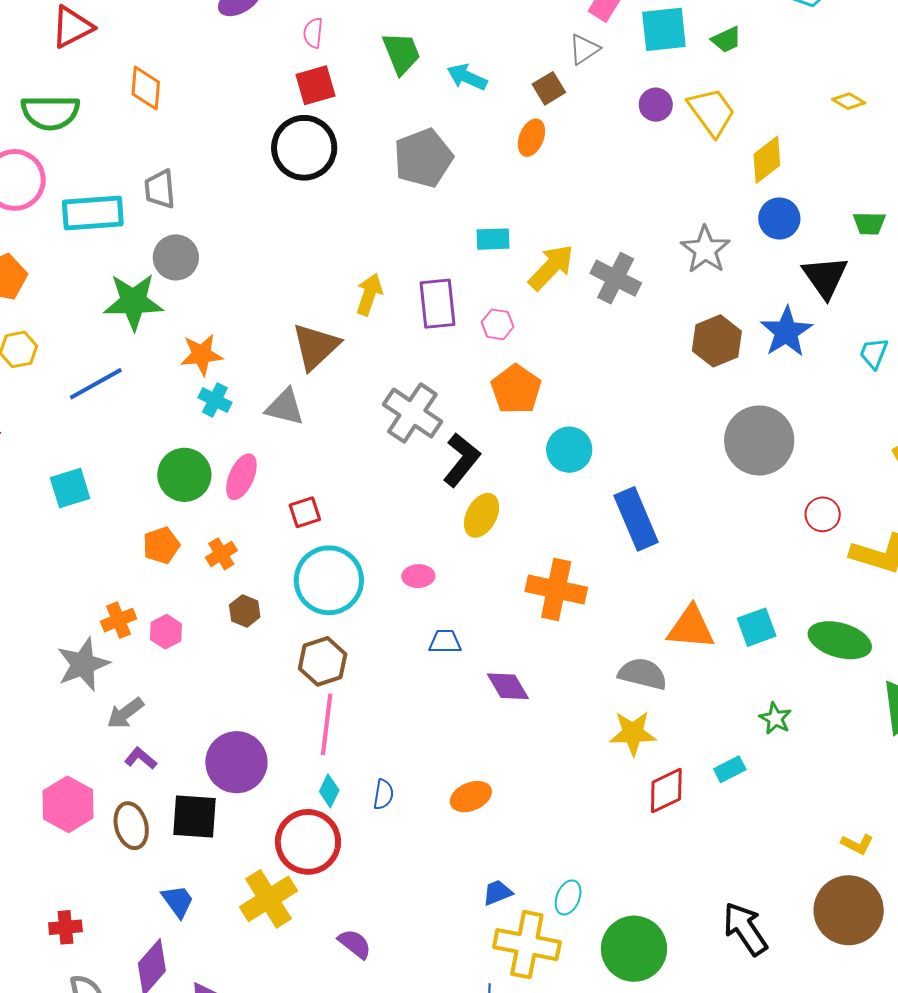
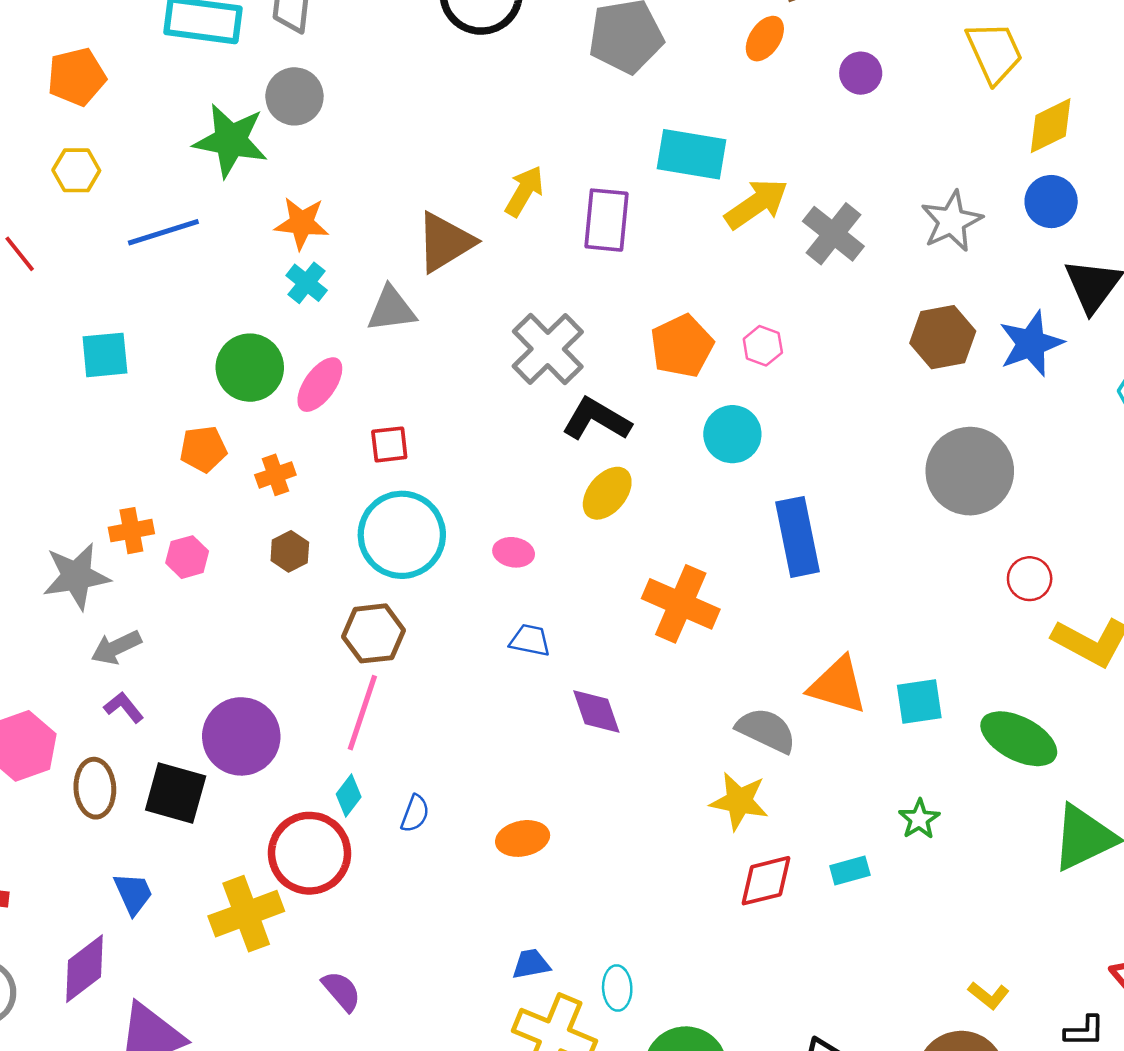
purple circle: (656, 105) -> (861, 73), moved
cyan rectangle: (493, 239) -> (692, 154), size x1.6
pink hexagon: (498, 324) -> (763, 346), moved
gray triangle: (285, 407) -> (391, 309), turned -33
black L-shape: (461, 460) -> (596, 419), turned -110
cyan ellipse: (568, 897) -> (617, 988), turned -36

